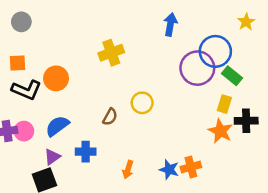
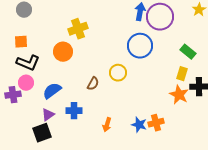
blue circle: (215, 51) -> (140, 46), moved
yellow cross: (111, 53) -> (78, 29), moved
purple circle: (197, 68) -> (160, 17), moved
orange circle: (56, 78) -> (63, 52), moved
pink circle: (24, 131) -> (26, 83), moved

